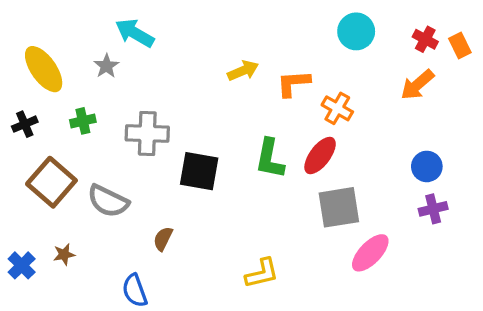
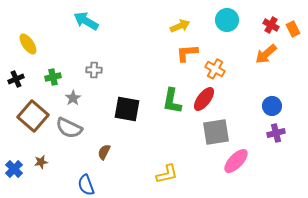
gray star: (106, 66) -> (73, 98), moved
yellow ellipse: (44, 69) -> (28, 44), size x0.7
yellow arrow: (243, 71) -> (180, 26), moved
gray cross: (147, 133) -> (94, 70), moved, size x0.6

